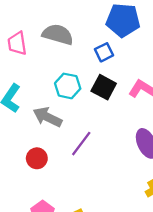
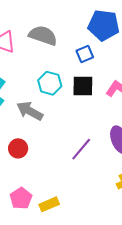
black square: (104, 87) -> (83, 86), turned -30
purple line: (81, 144) -> (81, 149), moved

